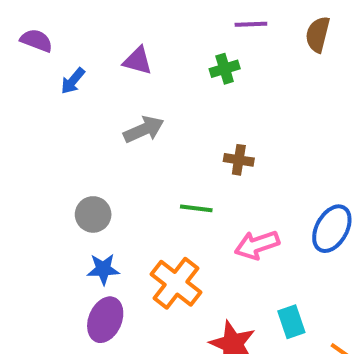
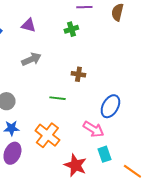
blue ellipse: (332, 229) -> (110, 106), moved
pink arrow: (257, 245) -> (93, 129), moved, turned -130

